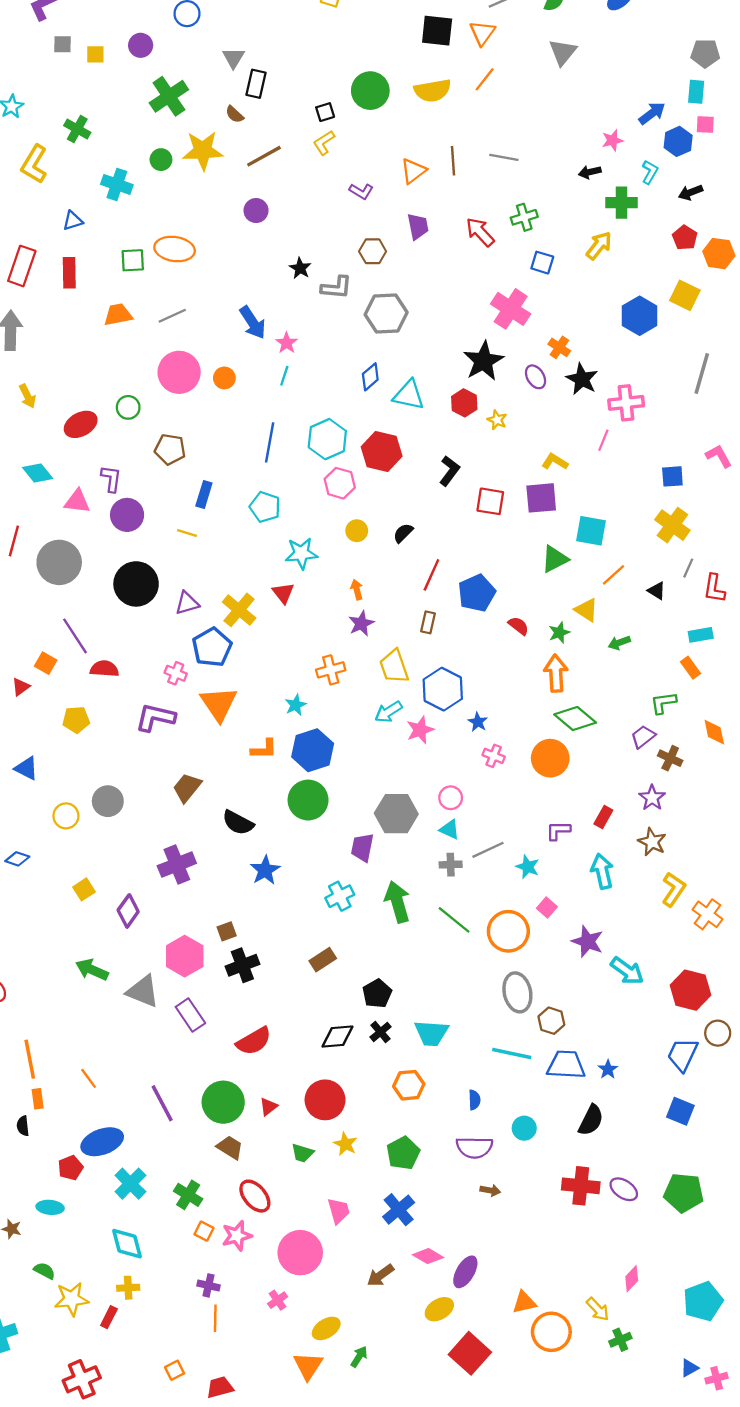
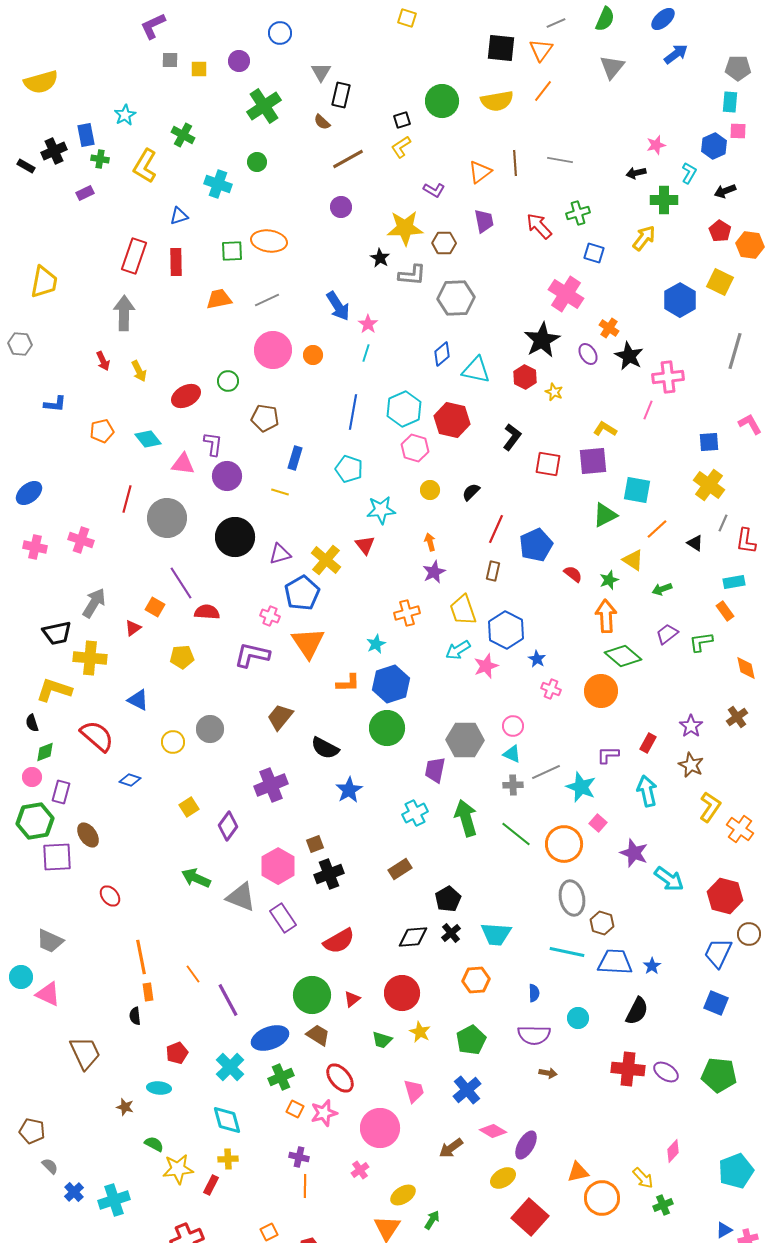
blue arrow: (652, 113) -> (676, 54), moved
yellow star: (203, 151) -> (405, 228), moved
purple trapezoid: (643, 737) -> (667, 634), moved
brown cross: (670, 758) -> (737, 717), moved, turned 30
cyan star: (528, 867) -> (581, 787), size x1.4
purple line: (162, 1103) -> (228, 1000), moved
blue ellipse: (102, 1142) -> (270, 1038), moved
green cross: (188, 1195) -> (281, 1077), turned 35

